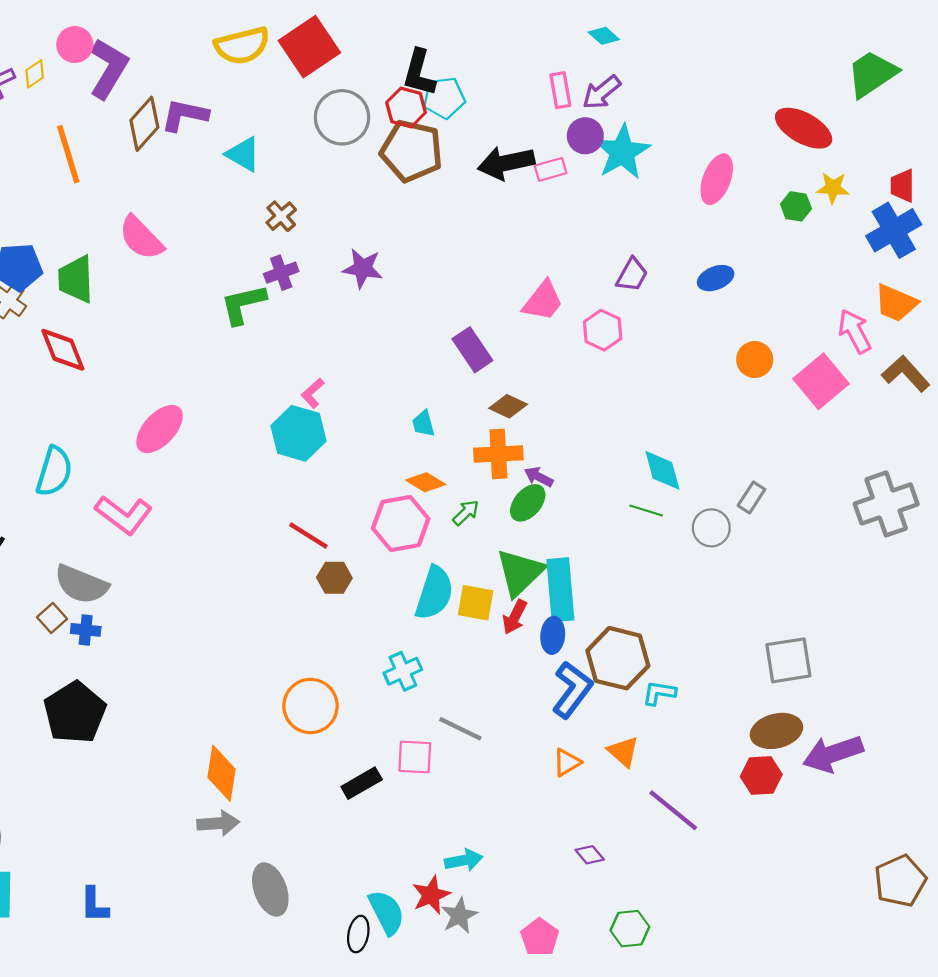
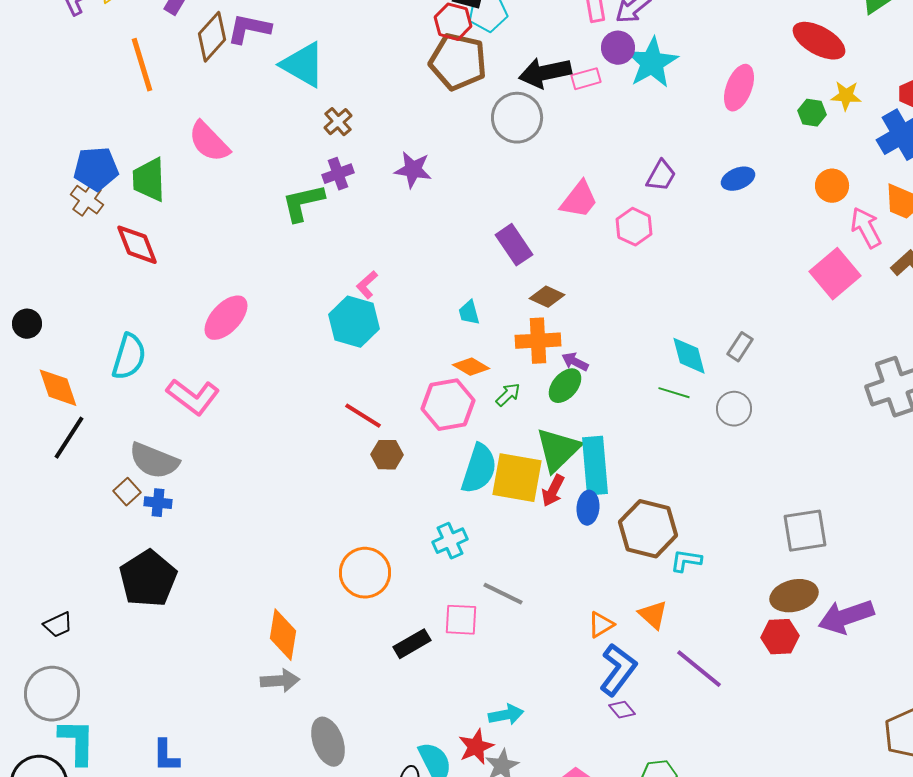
gray circle: (342, 117) -> (517, 118), moved
cyan triangle: (243, 154) -> (303, 65), size x1.4
orange circle: (755, 360) -> (832, 186), moved
gray rectangle: (751, 497) -> (740, 347), moved
yellow square: (476, 603) -> (517, 478), size x1.5
blue L-shape: (572, 690) -> (618, 670), moved

